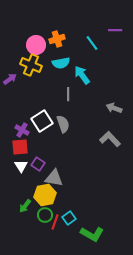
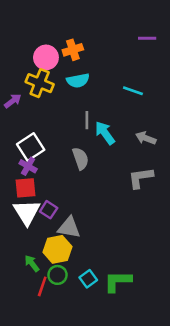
cyan line: (92, 43) -> (133, 91), moved, turned -35
cyan arrow: (82, 75) -> (105, 133), moved
white square: (42, 121) -> (31, 147), moved
gray L-shape: (110, 139) -> (141, 178), turned -55
white triangle: (21, 166) -> (27, 212), size x1.6
green arrow: (25, 206) -> (32, 263), turned 104
red line: (55, 222) -> (42, 286), moved
green L-shape: (92, 234) -> (118, 281), moved, turned 150

